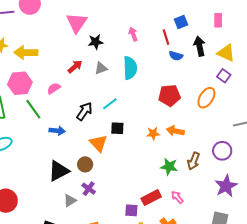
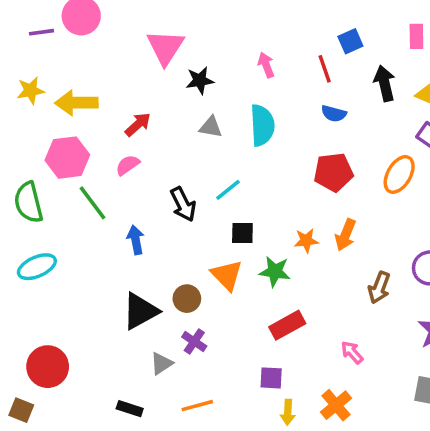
blue semicircle: (176, 56) -> (334, 114), moved
red arrow: (75, 67) -> (138, 124), moved
gray triangle: (101, 68) -> (211, 127), turned 32
black arrow: (84, 111) -> (183, 204), turned 120
blue arrow: (57, 131) -> (136, 240), turned -105
orange arrow: (175, 131) -> (345, 235), turned -78
orange triangle: (98, 143) -> (227, 275), moved
green star: (169, 167) -> (275, 271), moved
red rectangle: (151, 198) -> (287, 325), moved

